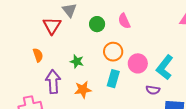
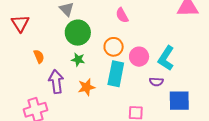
green circle: (97, 24) -> (78, 33), moved, size x1.6
red triangle: (52, 26) -> (20, 23), moved
cyan rectangle: (113, 79) -> (116, 74), size x1.4

